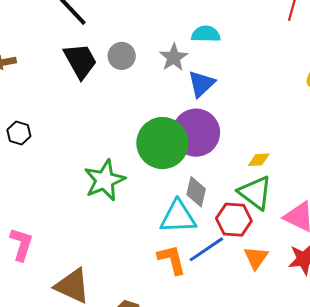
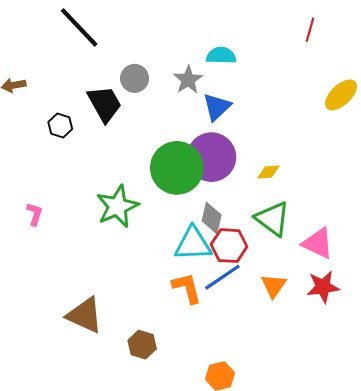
black trapezoid: (80, 61) -> (105, 104), moved
black hexagon: (19, 133) -> (60, 125), moved
yellow diamond: (259, 160) -> (268, 172), moved
red hexagon: (234, 220) -> (229, 246), moved
pink L-shape: (21, 244) -> (35, 214), moved, size x0.7

